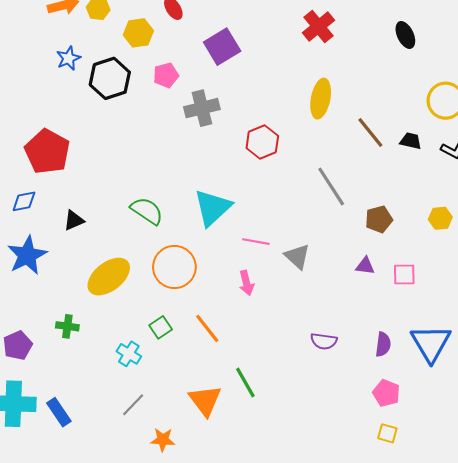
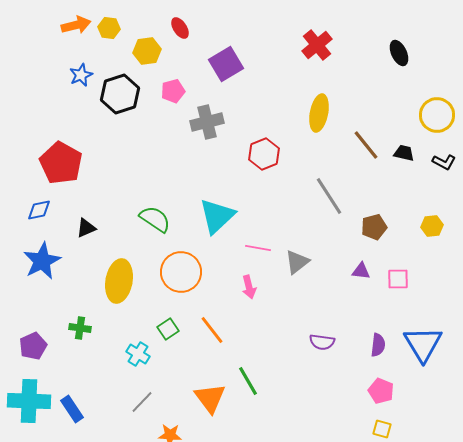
gray triangle: (297, 256) -> (297, 262), turned 40
yellow ellipse: (109, 277) -> (119, 281), turned -42

